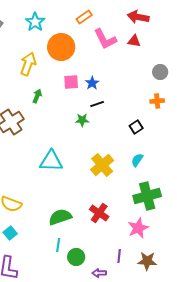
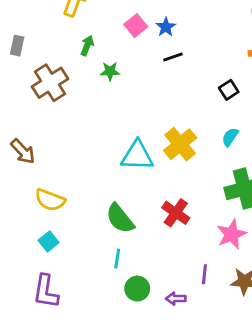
pink square: (71, 82) -> (136, 26), turned -35
green star: (82, 120) -> (110, 71), moved
cyan triangle: (51, 161) -> (137, 156), moved
green semicircle: (60, 217) -> (120, 219), turned -110
green circle: (76, 257) -> (137, 289), moved

